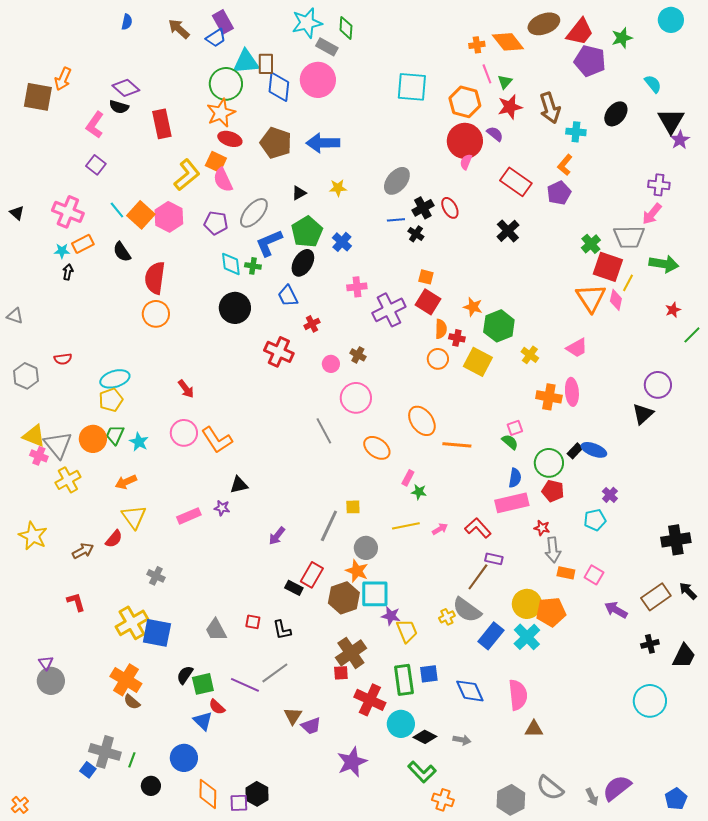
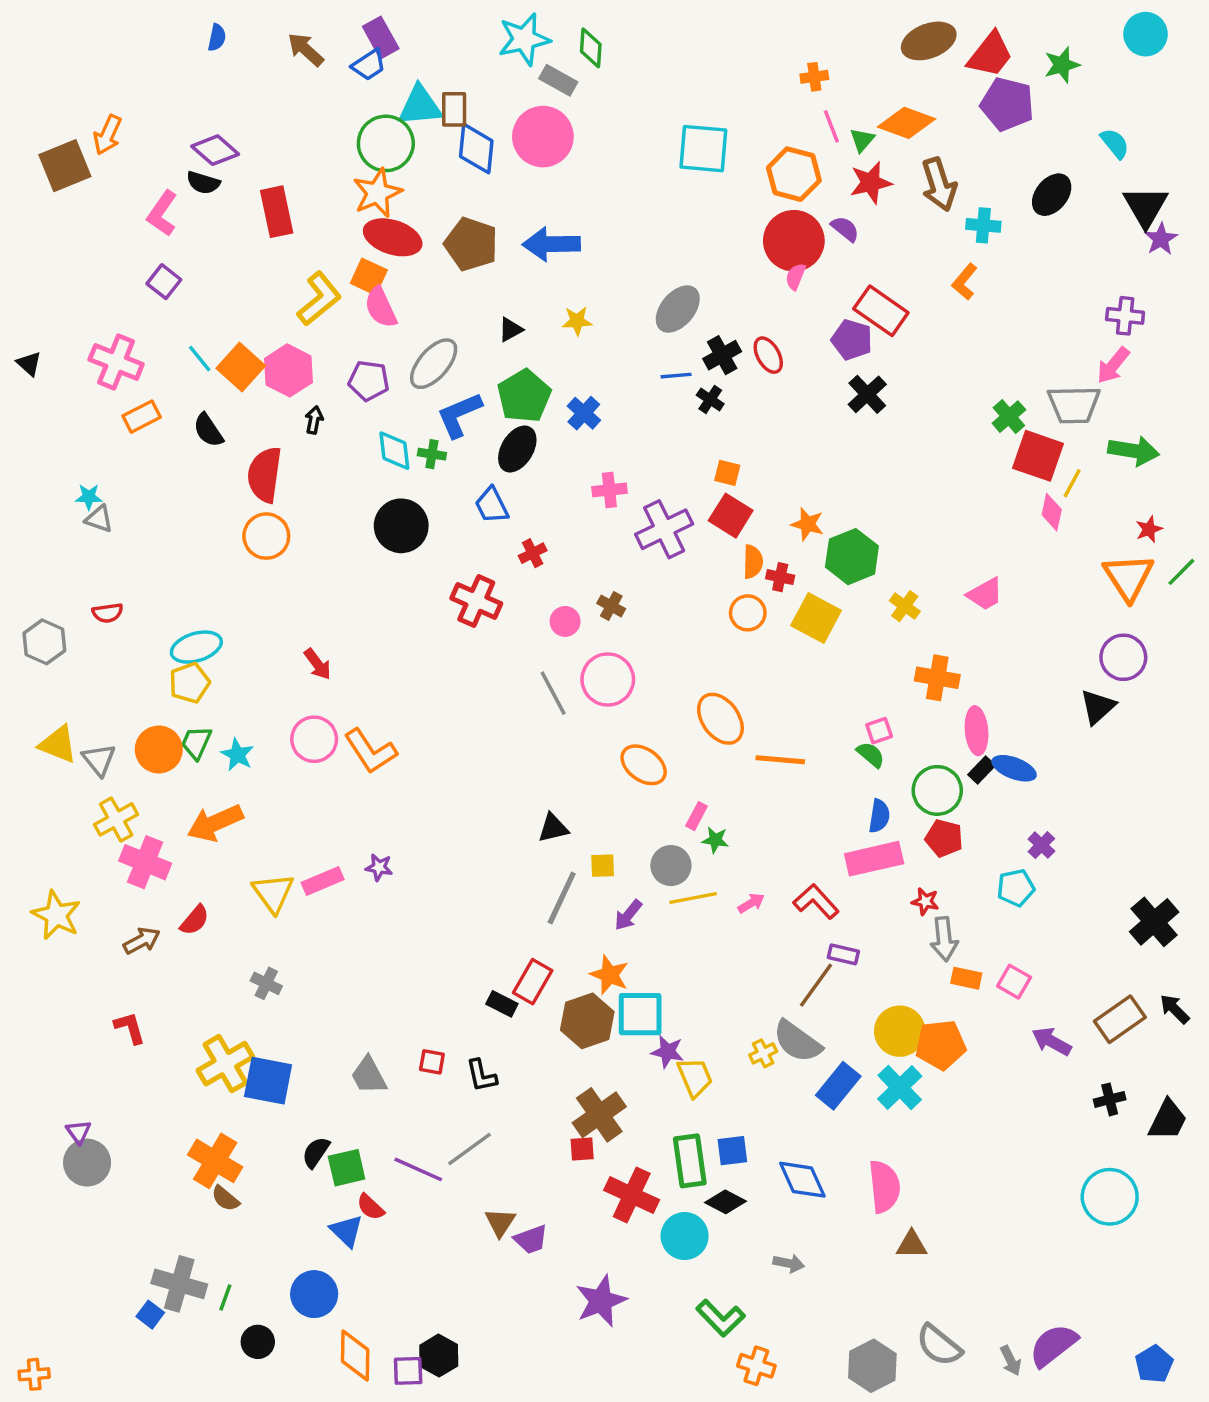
orange diamond: (508, 42) -> (907, 123), moved, turned -32
brown square: (38, 97) -> (65, 166), turned -32
red ellipse: (230, 139) -> (393, 237), size x1.4
purple pentagon: (559, 193) -> (852, 340), moved, turned -30
cyan star: (62, 251) -> (89, 497), moved
black arrow: (68, 272) -> (314, 420), moved
orange triangle: (591, 298) -> (1128, 577), moved
gray triangle: (15, 316) -> (99, 519), moved
pink ellipse: (572, 392) -> (977, 731), moved
gray line: (324, 431) -> (553, 693), moved
gray triangle: (58, 445) -> (99, 760), size x0.7
pink cross: (39, 456) -> (145, 862), moved, size x1.6
orange arrow: (126, 482) -> (215, 823), size x1.5
black triangle: (239, 485) -> (553, 828), moved
yellow triangle: (134, 517) -> (273, 893), moved
purple arrow: (277, 536) -> (628, 915), moved
black cross: (676, 540) -> (1154, 922), turned -32
gray circle: (366, 548) -> (671, 866), moved
black diamond: (425, 737) -> (726, 1202), moved
orange cross: (20, 805) -> (34, 1374), turned 36

